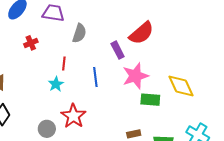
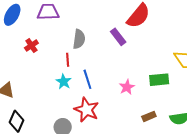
gray semicircle: (79, 33) -> (79, 39), moved
pink star: (135, 76) -> (127, 87), moved, size x0.6
blue line: (95, 77) -> (87, 79), moved

